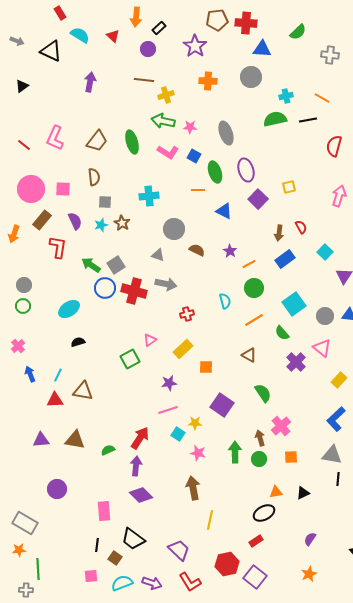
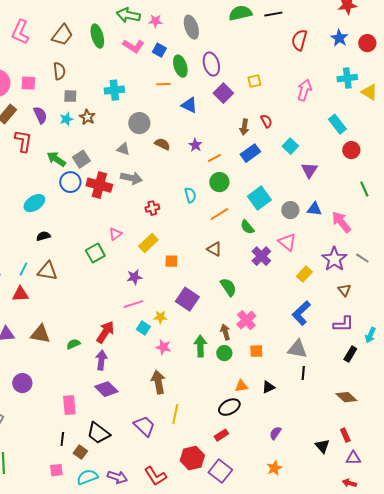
brown triangle: (83, 391) -> (47, 271), moved
purple trapezoid: (179, 550) -> (144, 426), moved

